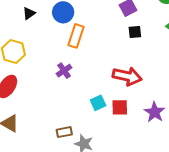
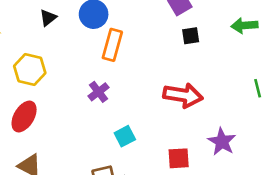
cyan square: (98, 103) -> (125, 136), moved
red square: (120, 107) -> (179, 158), moved

